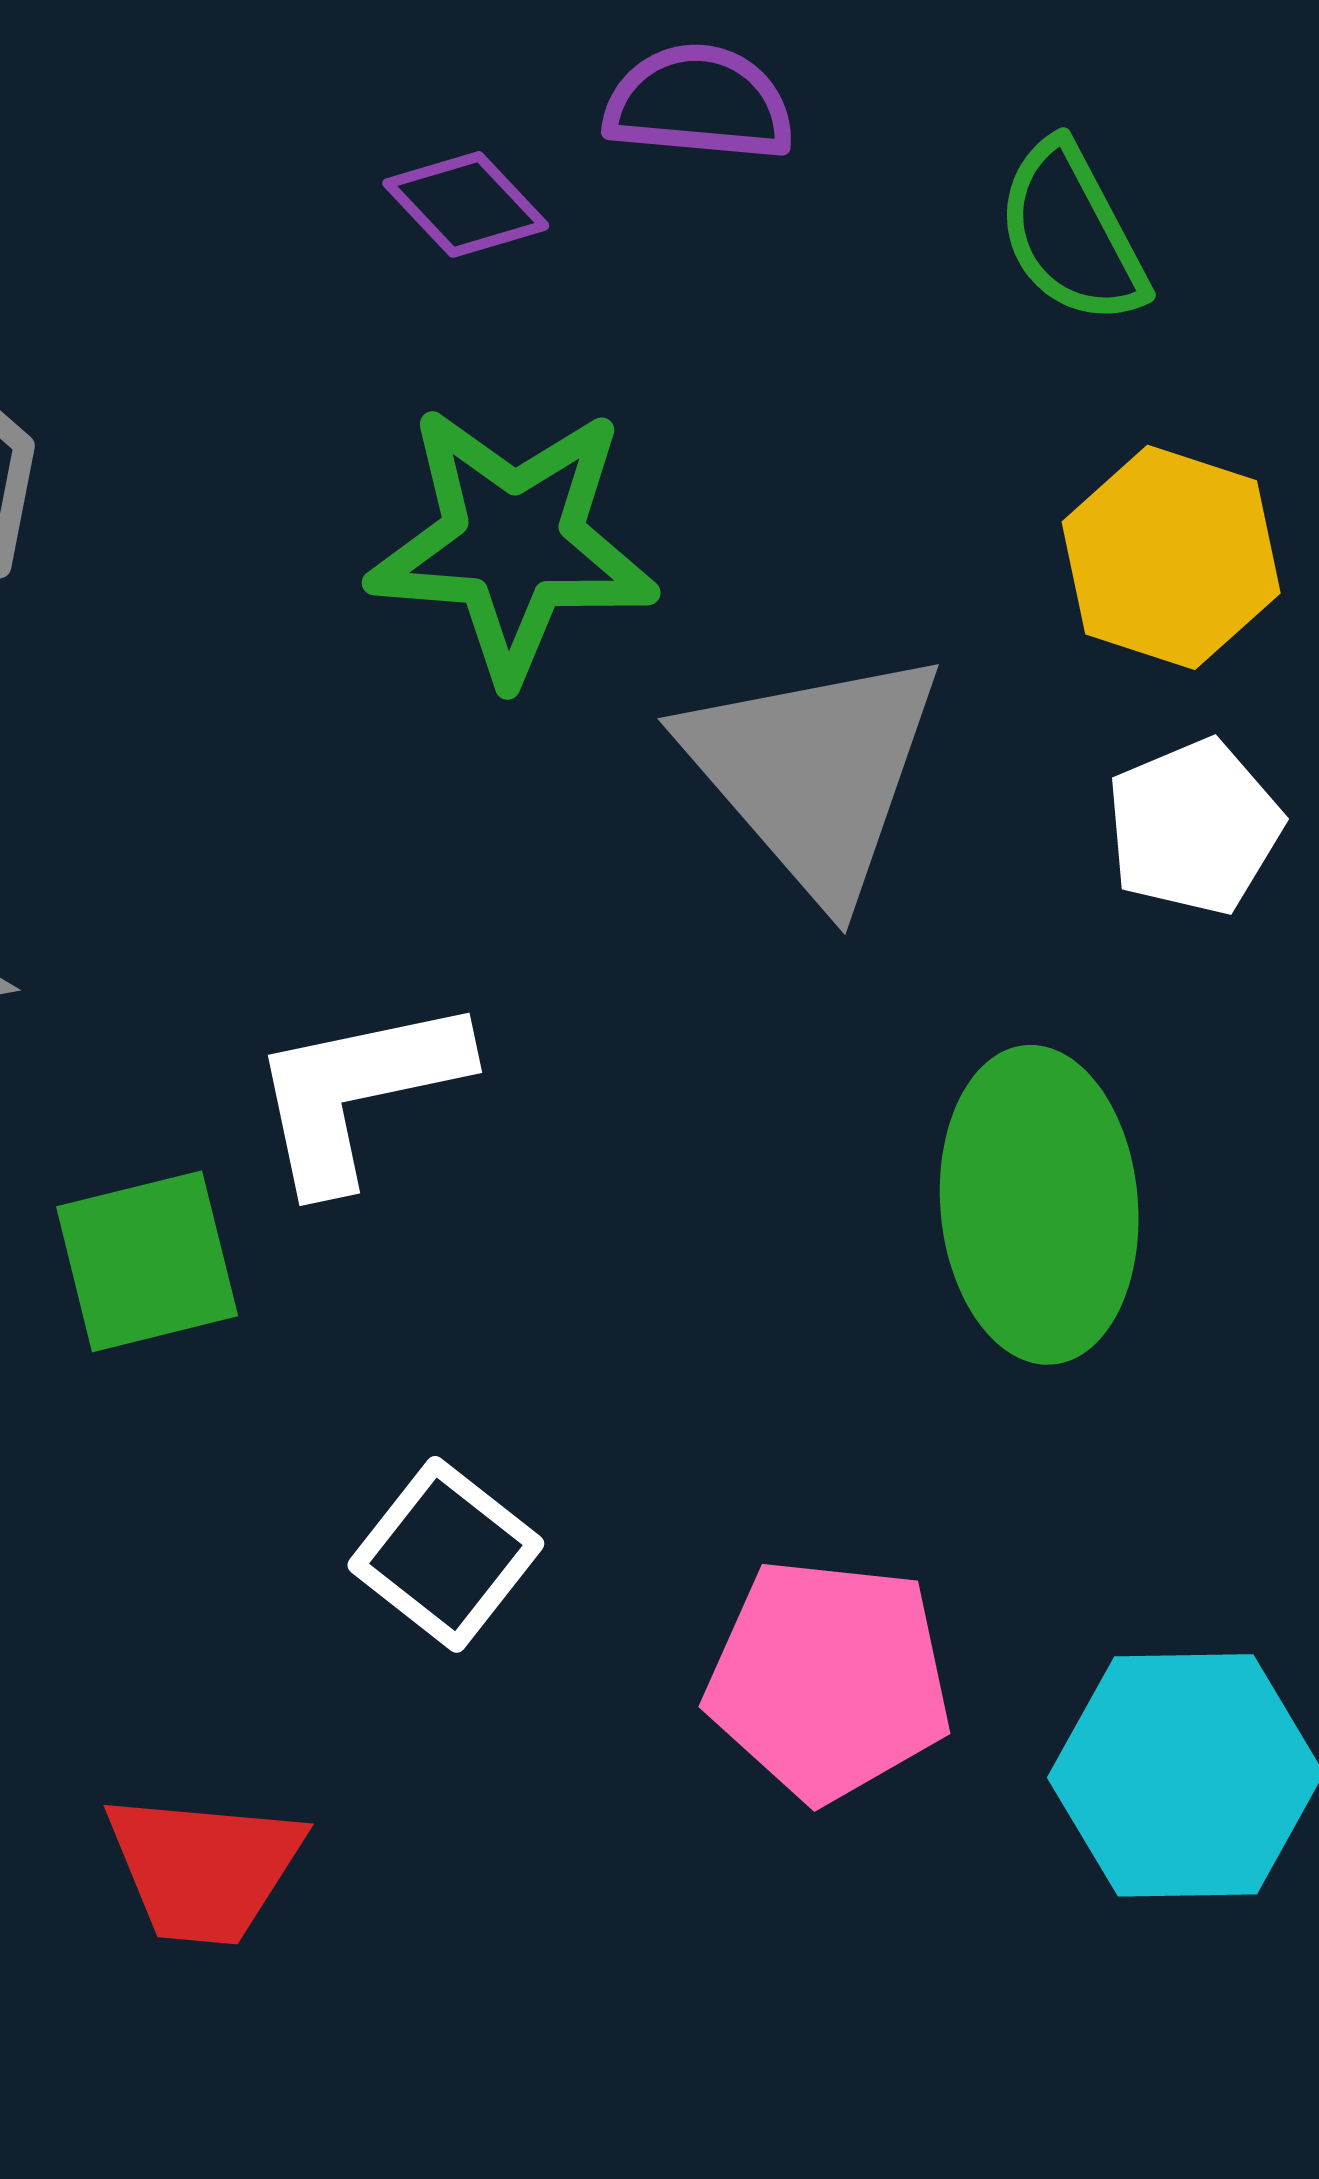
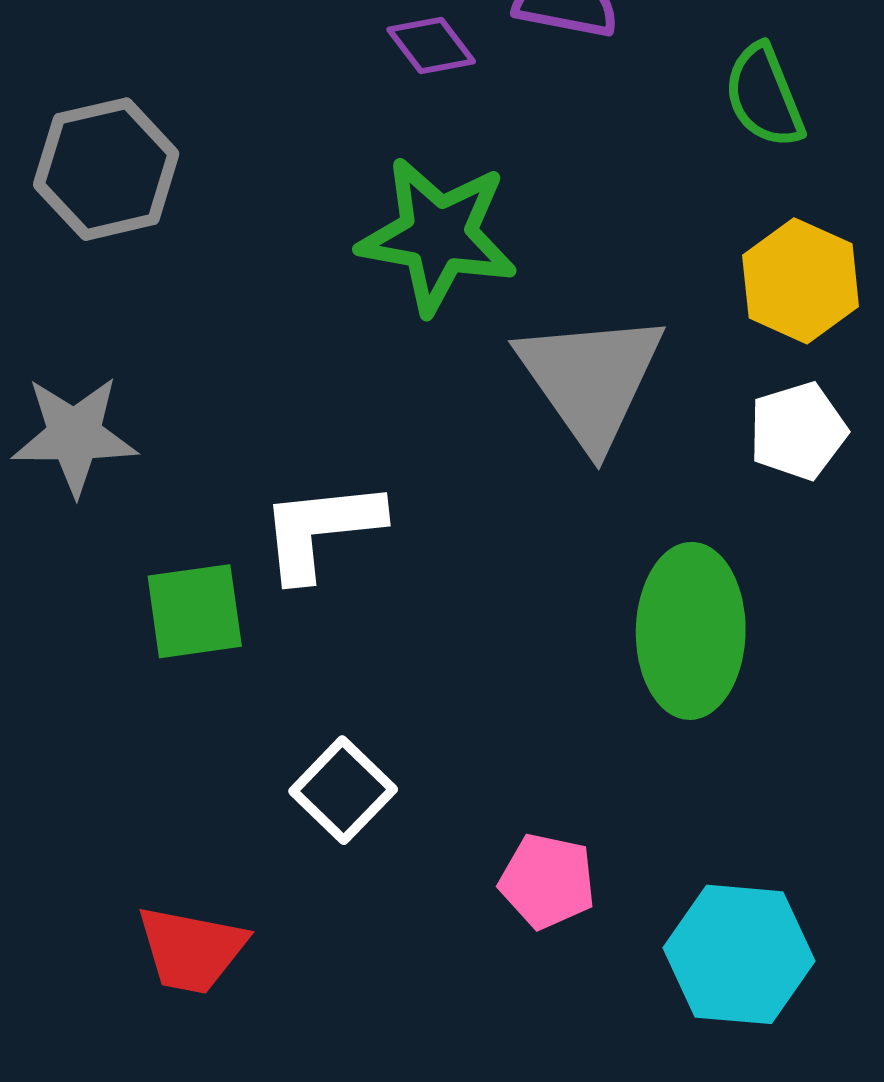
pink pentagon: (829, 1679) -> (547, 881), size x0.7

